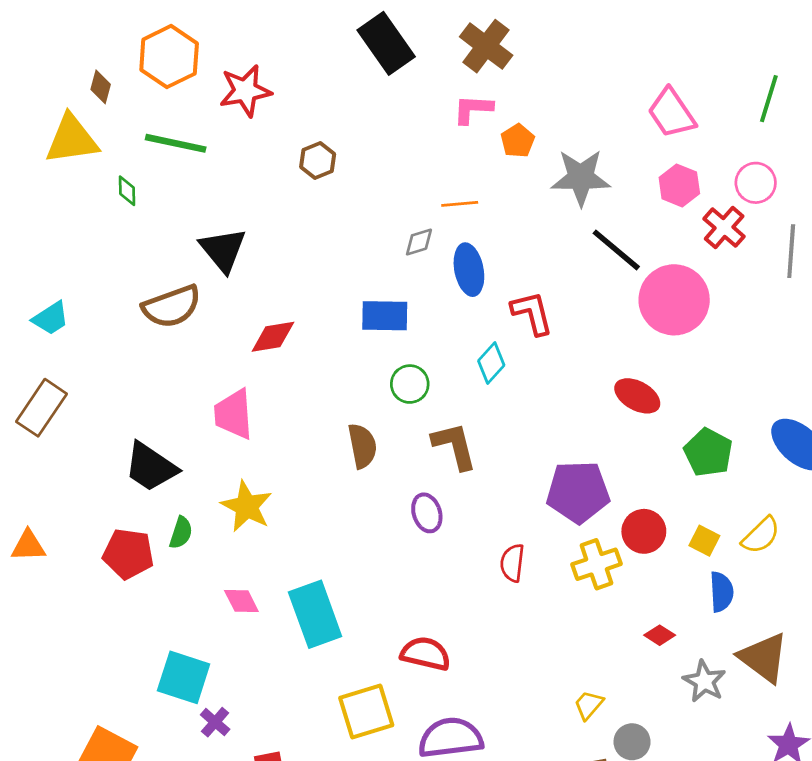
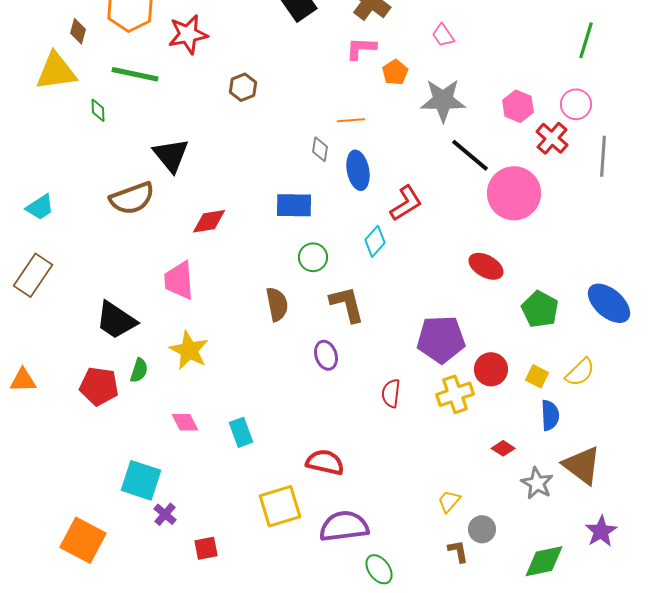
pink trapezoid: (671, 113) -> (443, 35), moved, size x0.6
gray diamond: (419, 242) -> (320, 149), turned -65
red L-shape: (532, 313) -> (406, 203), turned 72
cyan rectangle: (315, 614) -> (241, 432), size x0.6

